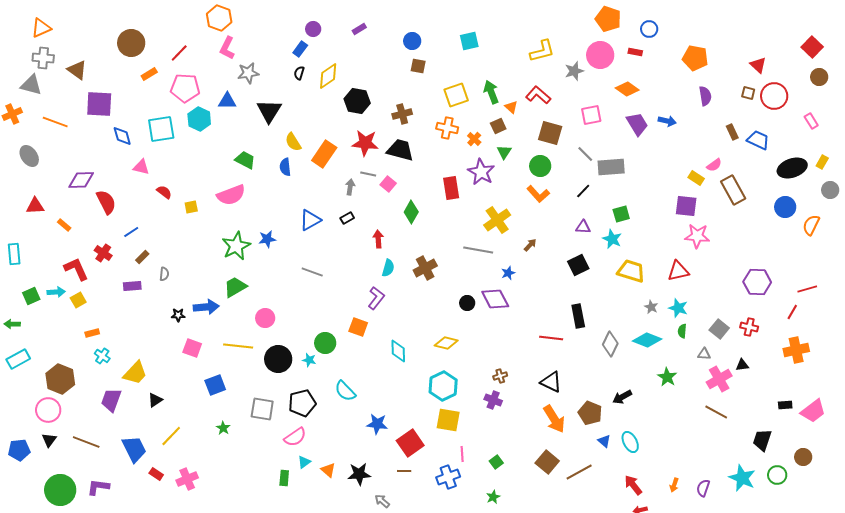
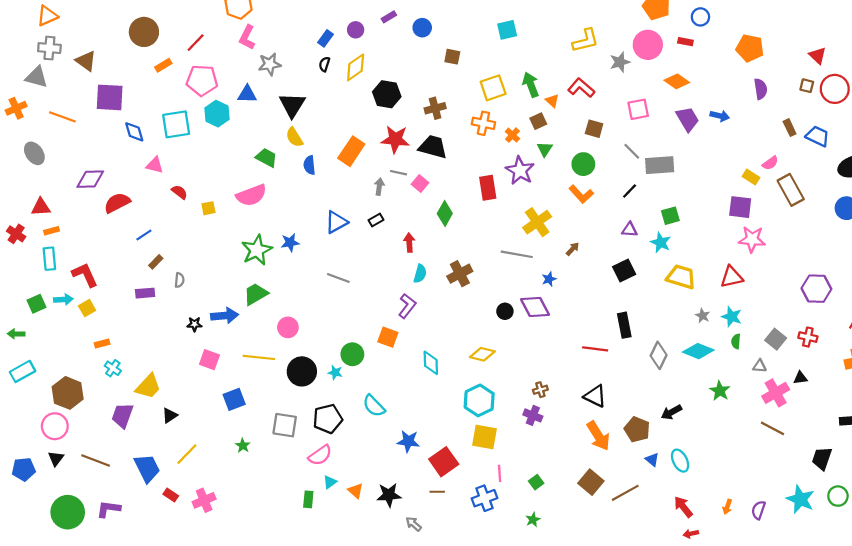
purple circle: (313, 29) -> (356, 30), moved
blue circle: (412, 41) -> (422, 28), moved
brown square: (550, 133) -> (594, 129), size x0.7
yellow semicircle: (293, 142) -> (294, 137), moved
red semicircle: (106, 202) -> (117, 203), turned -90
orange rectangle: (64, 225) -> (52, 231), moved, turned -56
red cross: (103, 253) -> (16, 234), moved
cyan rectangle: (14, 254) -> (49, 259), moved

